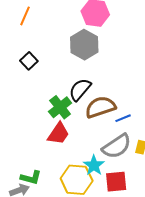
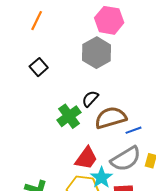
black semicircle: (80, 90) -> (90, 99), size x0.7
red trapezoid: (58, 134) -> (86, 158), moved

